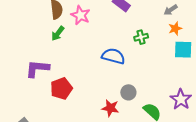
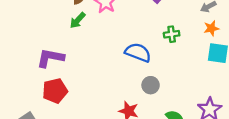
red pentagon: (61, 89) -> (55, 91), moved
gray circle: (128, 92) -> (151, 85), moved

